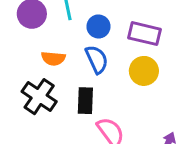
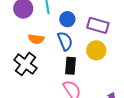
black rectangle: (85, 101) -> (71, 66), moved

